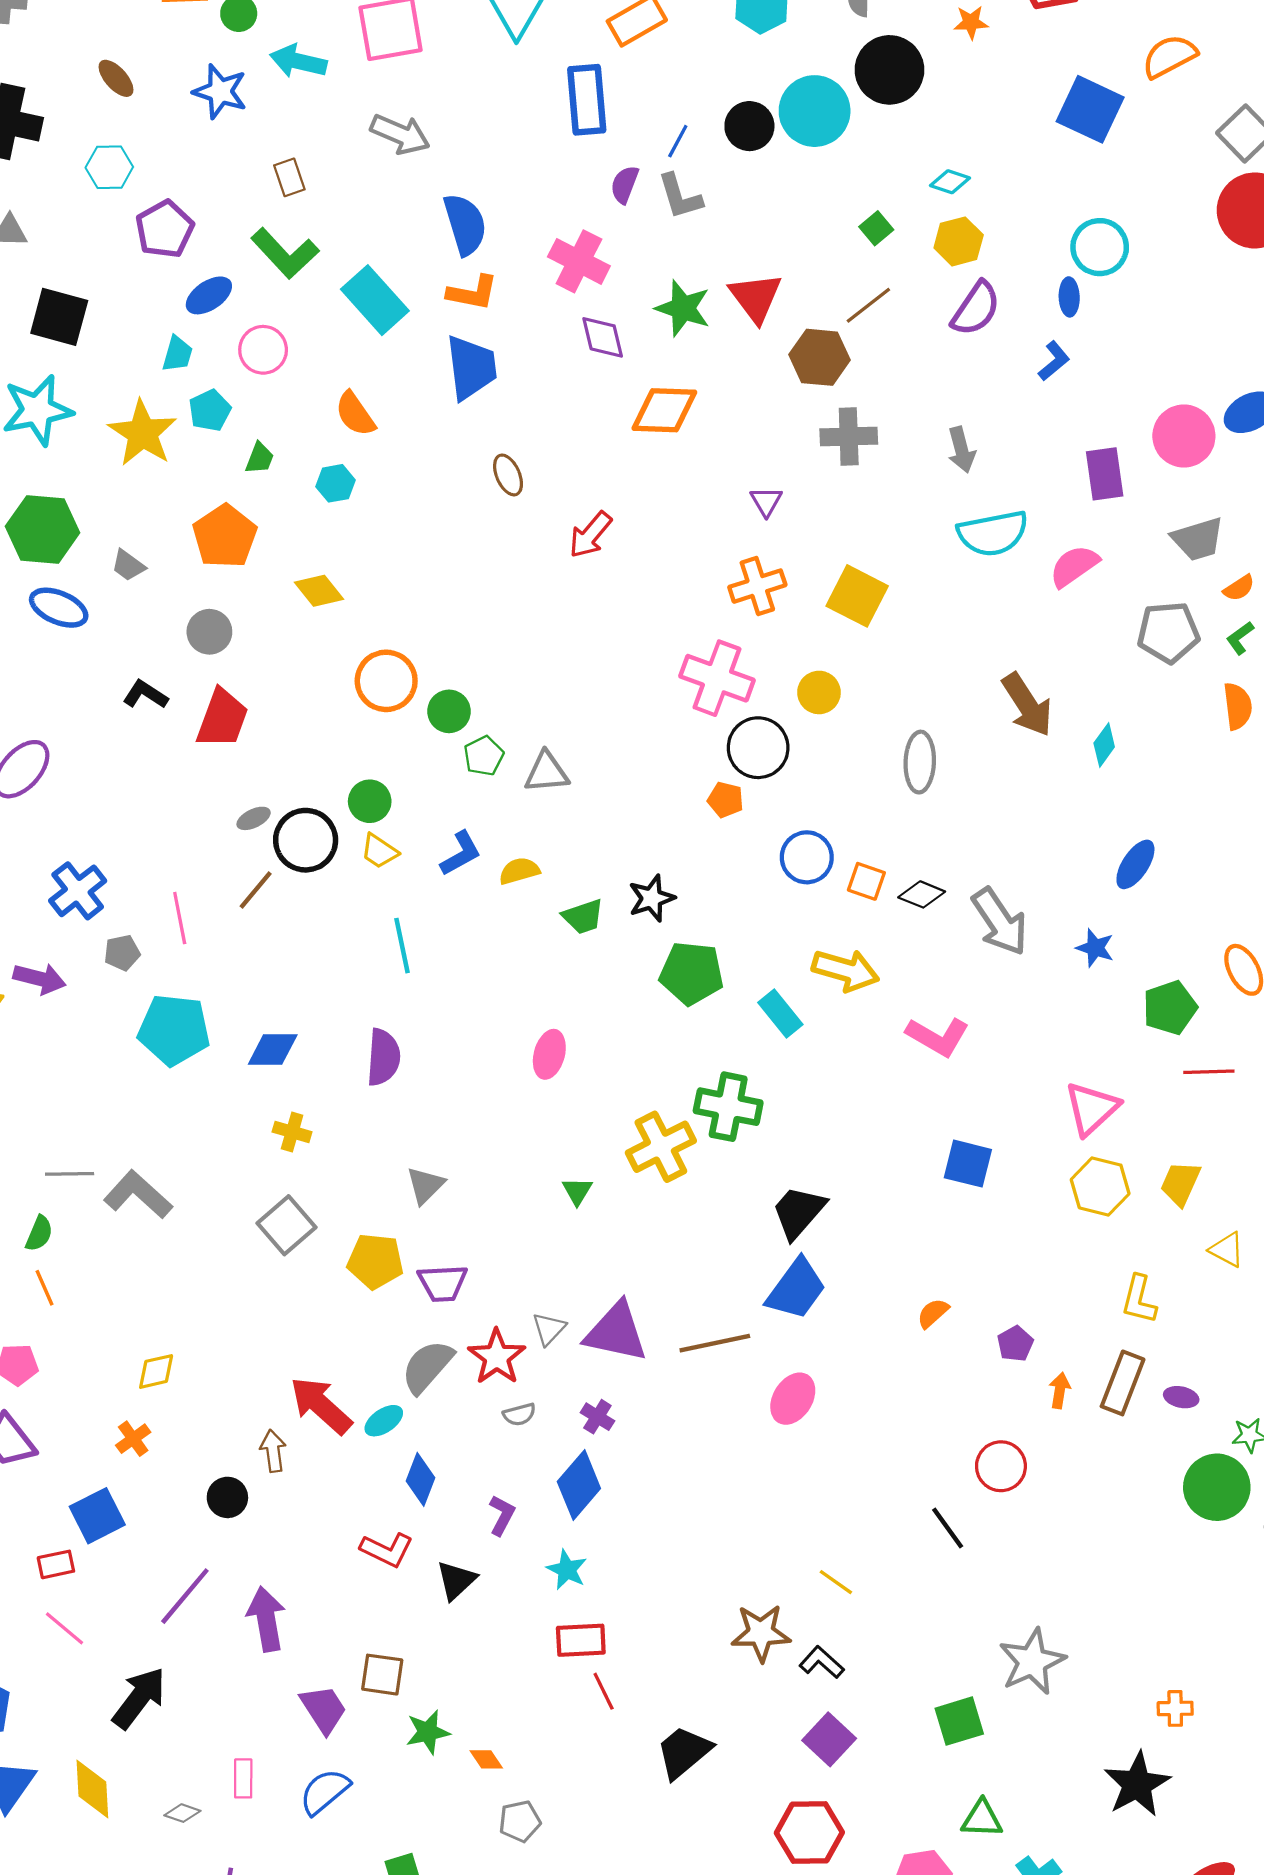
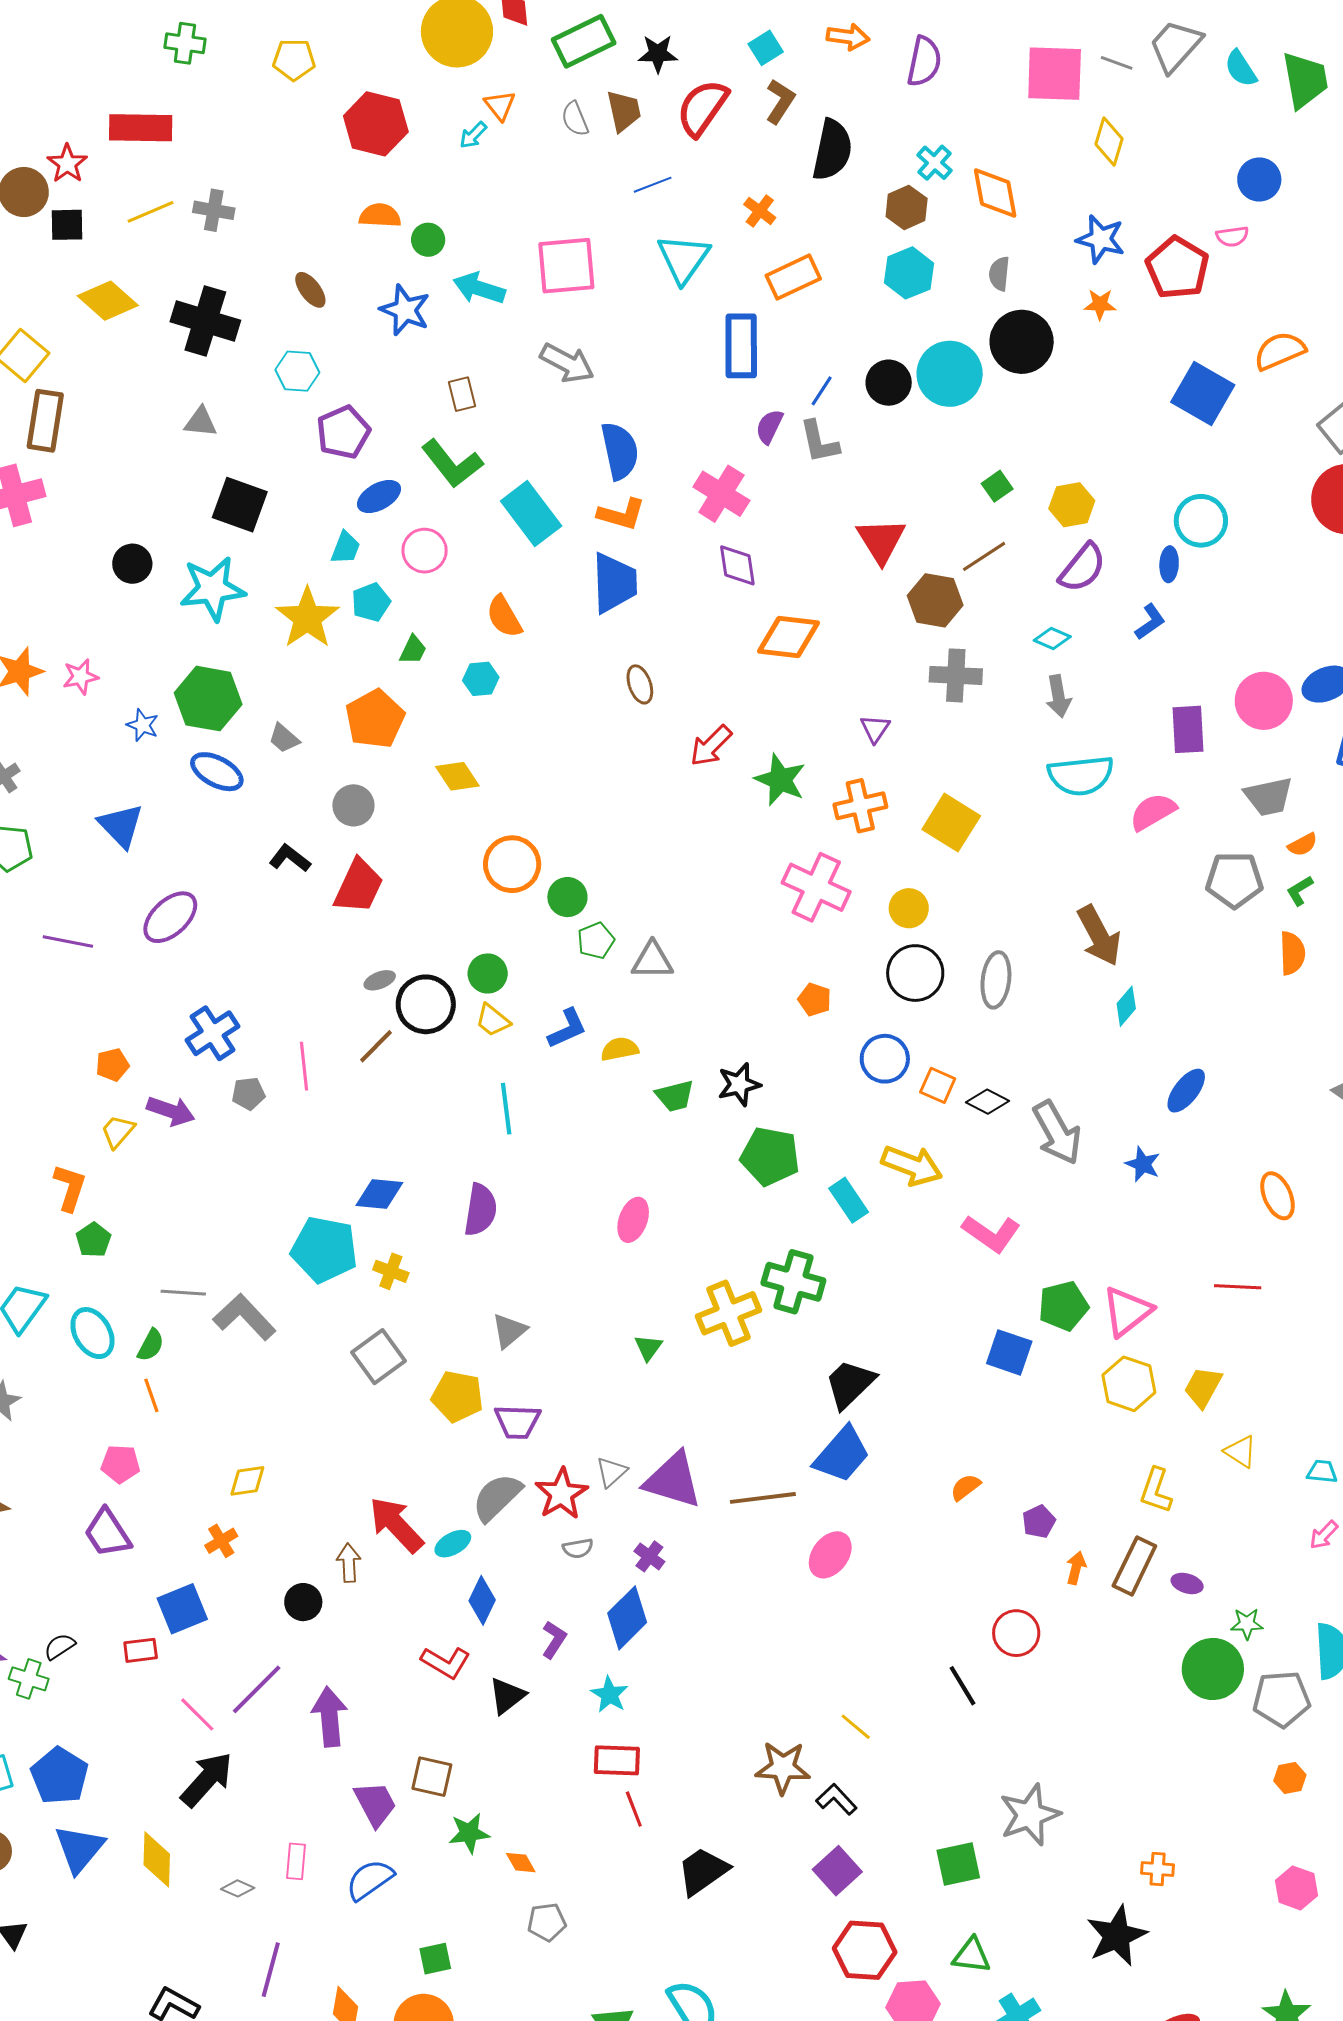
cyan diamond: (950, 182) -> (1052, 639), moved
green star: (683, 308) -> (780, 780), moved
cyan diamond: (1104, 745) -> (1126, 1006), moved
black circle: (758, 748) -> (915, 973), moved
green pentagon: (1170, 1008) -> (1063, 1306), moved
cyan pentagon: (174, 1030) -> (324, 1250), moved
pink line: (64, 1628) -> (197, 1714), moved
red hexagon: (809, 1833) -> (865, 1950), moved

